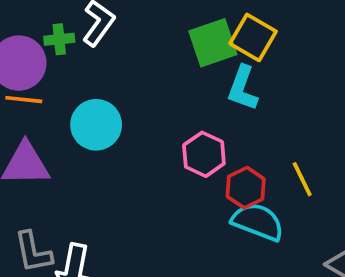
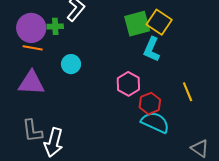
green cross: (59, 39) -> (55, 26), moved
cyan circle: (96, 125) -> (71, 64), size x0.7
yellow line: (302, 179) -> (188, 92), moved

